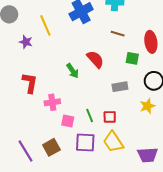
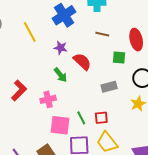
purple star: (26, 42) -> (61, 48), moved
red L-shape: (30, 83) -> (19, 90), turned 40
pink cross: (52, 102) -> (48, 99), moved
pink square: (68, 121) -> (60, 125), size x1.5

